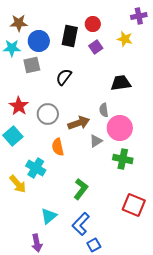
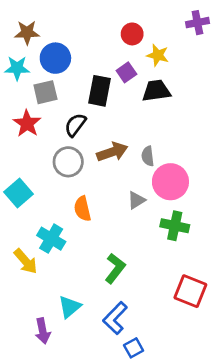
black rectangle: (70, 36) -> (99, 91), moved
yellow star: (125, 39) -> (158, 55), moved
purple square: (96, 47) -> (126, 72), moved
black semicircle: (64, 77) -> (75, 125), moved
black trapezoid: (121, 83) -> (156, 91), moved
red star: (19, 106) -> (27, 123), moved
brown arrow: (79, 123) -> (112, 152), moved
purple arrow: (37, 243) -> (43, 331), moved

